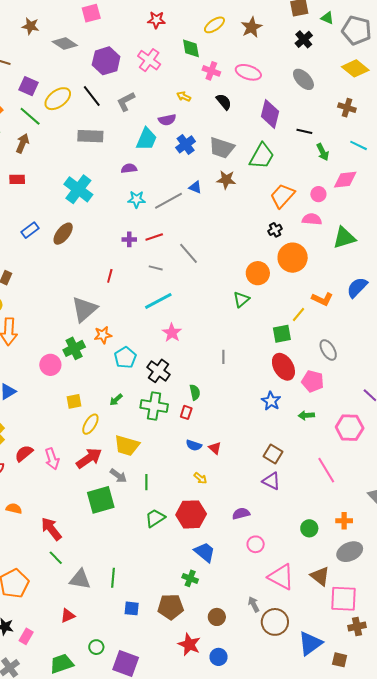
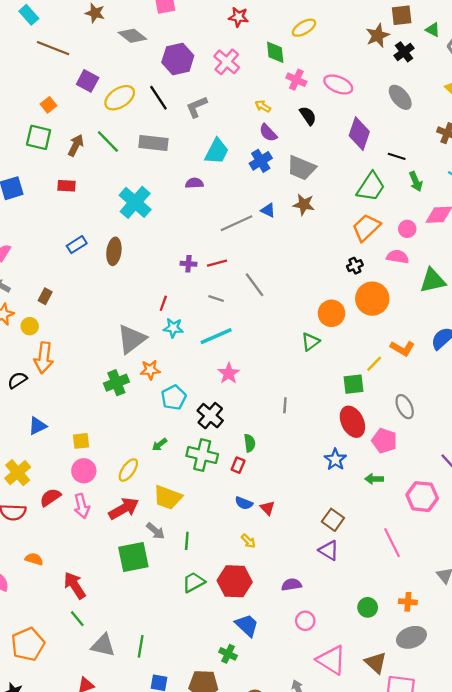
brown star: (252, 27) -> (378, 36), moved
green line: (30, 116) -> (108, 142), moved
purple semicircle: (167, 120) -> (268, 133), moved, turned 54
green trapezoid: (262, 156) -> (371, 187), moved
cyan star: (137, 199) -> (173, 328), moved
brown ellipse: (63, 234) -> (114, 251), turned -35
pink circle: (50, 365) -> (84, 471), moved
yellow square: (74, 401) -> (81, 441), moved

